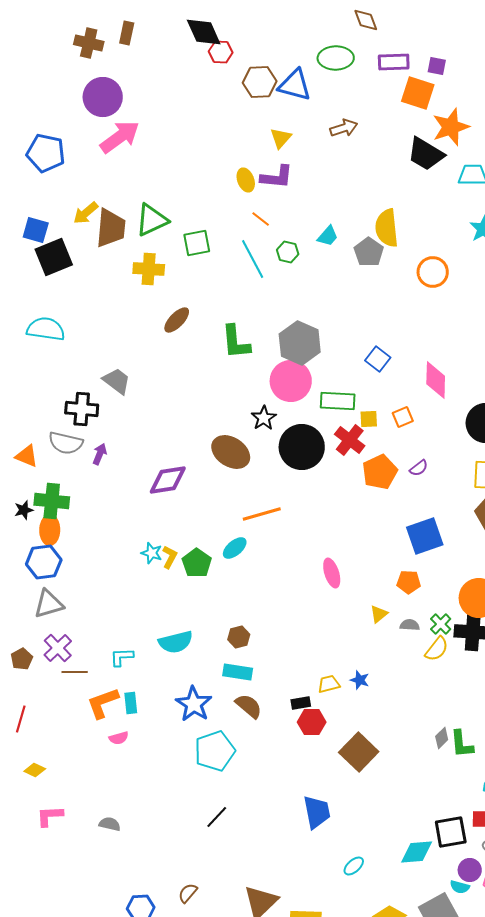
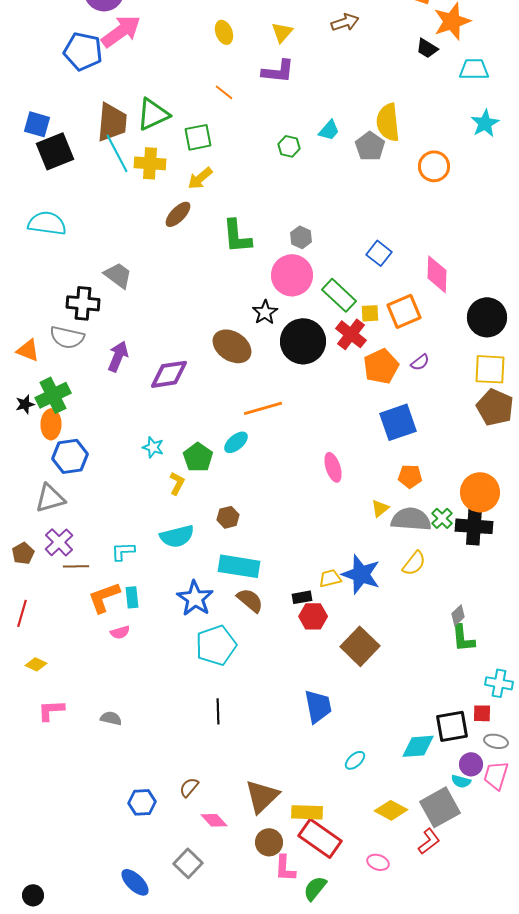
blue pentagon: (46, 153) -> (83, 51), moved
black trapezoid: (426, 154) -> (427, 48), size x0.6
yellow ellipse: (246, 180) -> (224, 32), moved
yellow arrow: (86, 213) -> (200, 178), moved
orange line: (261, 219) -> (224, 92), moved
cyan line: (253, 259) -> (117, 153), moved
gray hexagon: (300, 343) -> (301, 237), size x0.5
green rectangle: (338, 401) -> (339, 295), turned 40
orange square: (403, 417) -> (404, 311), size x1.6
purple arrow: (100, 454) -> (118, 356), moved, size x1.4
green cross: (52, 501) -> (53, 395), turned -32
blue square: (425, 536) -> (398, 422), moved
yellow L-shape: (170, 557) -> (177, 483), moved
blue hexagon: (44, 562) -> (70, 456), moved
gray semicircle: (410, 625) -> (411, 519), size x2.0
brown hexagon: (239, 637) -> (228, 517), moved
yellow semicircle: (437, 649) -> (414, 563), moved
cyan rectangle: (238, 672) -> (239, 566), size x1.4
blue star: (360, 680) -> (361, 574), size x2.0
gray diamond: (442, 738) -> (458, 615), moved
black line: (217, 817) -> (218, 711), turned -45

